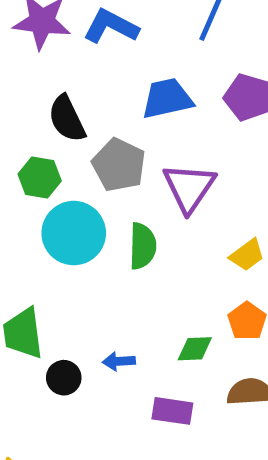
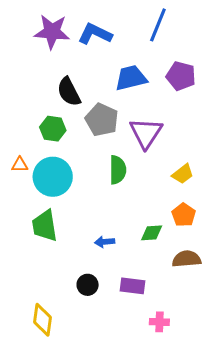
cyan circle: (74, 233) -> (53, 177), moved
black circle: (64, 378) -> (88, 285), moved
purple rectangle: (172, 411) -> (133, 286), moved

